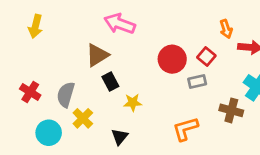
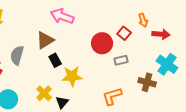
red square: (206, 57) -> (124, 33), moved
gray semicircle: (66, 95) -> (17, 55), moved
yellow star: (133, 103) -> (72, 76), size x1.5
yellow cross: (83, 118) -> (44, 93), moved

